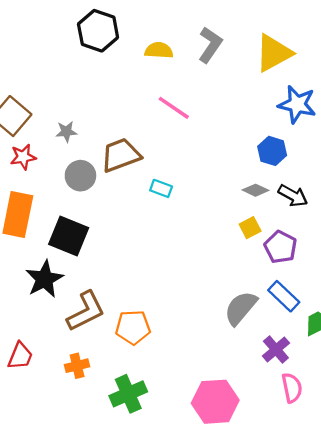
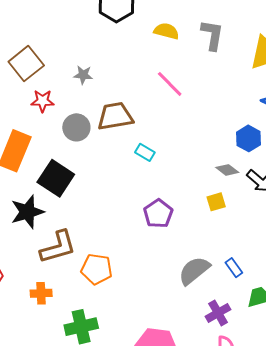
gray L-shape: (210, 45) -> (212, 35), turned -36
gray star: (66, 132) -> (83, 75), moved
red star: (23, 157) -> (43, 101), moved
purple pentagon: (281, 247) -> (158, 214), moved
blue rectangle: (284, 296) -> (234, 268), size x0.7

